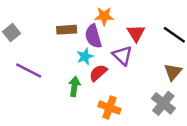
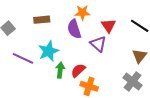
brown rectangle: (67, 30) -> (42, 20), moved
cyan star: (85, 56) -> (49, 51), moved, size x1.5
red semicircle: (98, 73) -> (78, 70), moved

